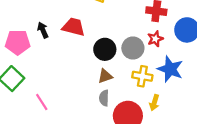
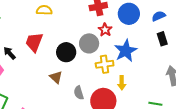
red trapezoid: (74, 27) -> (34, 42), turned -65
blue star: (170, 69) -> (126, 51), turned -30
brown triangle: (105, 76) -> (56, 77), moved, turned -40

